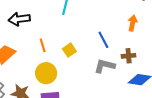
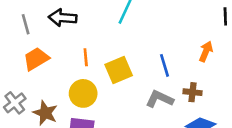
yellow square: (69, 50) -> (119, 70), size x1.5

